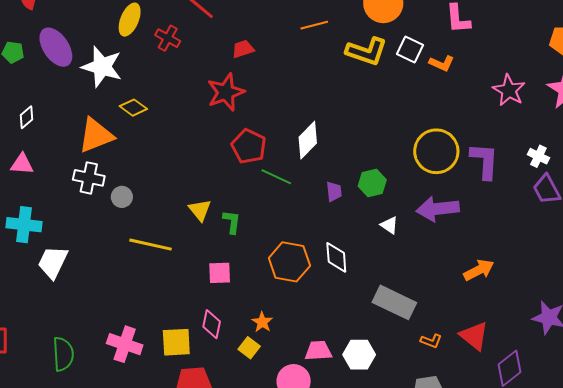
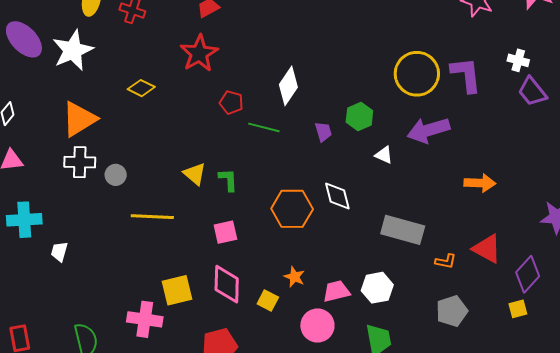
white star: (102, 67) -> (73, 50), turned -30
yellow diamond: (133, 108) -> (141, 88), moved
red pentagon: (249, 146) -> (231, 102), size x0.7
white trapezoid: (53, 262) -> (59, 252), size x0.6
orange arrow: (479, 270) -> (480, 183), turned 40
orange star: (262, 322) -> (294, 277), moved
pink diamond: (212, 324) -> (227, 284), size x1.4
yellow square: (176, 342) -> (177, 290), moved

